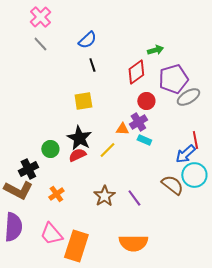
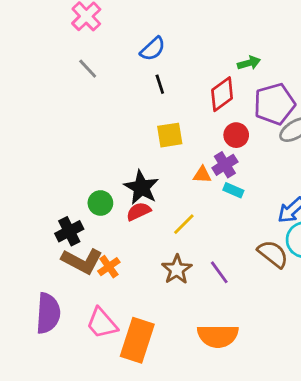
gray line: (40, 44) -> (88, 69), moved
yellow square: (83, 101) -> (170, 135), moved
yellow line: (107, 150) -> (184, 224), moved
brown L-shape: (18, 190) -> (82, 261), moved

